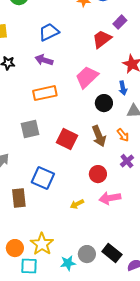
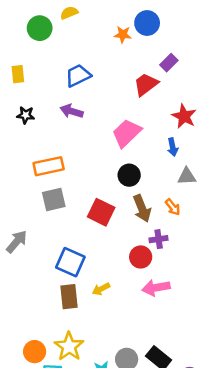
orange rectangle: (45, 93) -> (49, 166), moved
black circle: (104, 103) -> (129, 175), moved
purple cross: (127, 161) -> (159, 239), moved, turned 32
brown rectangle: (19, 198) -> (69, 297), moved
yellow arrow: (77, 204) -> (101, 289), moved

